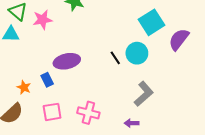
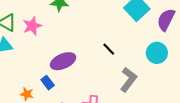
cyan circle: (137, 53) -> (157, 53), moved
gray L-shape: (144, 94) -> (128, 80), moved

